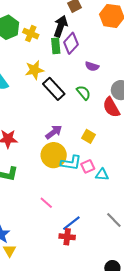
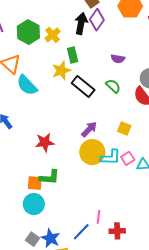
yellow cross: (31, 34) -> (53, 35), turned 35
purple diamond: (71, 43) -> (97, 20), moved
green rectangle: (56, 46) -> (73, 55), moved
pink line: (46, 203) -> (98, 217), moved, turned 64
blue line: (71, 223) -> (81, 232), moved

